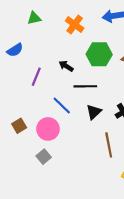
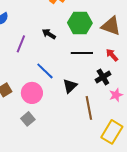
black line: (85, 86) -> (82, 53), moved
black triangle: (94, 112) -> (70, 86), moved

